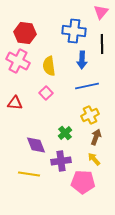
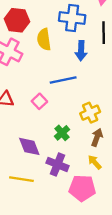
yellow semicircle: (49, 66) -> (44, 39), moved
blue line: (87, 86) -> (63, 80), moved
pink square: (46, 93) -> (39, 101), moved
purple cross: (61, 161) -> (57, 164), turned 30

